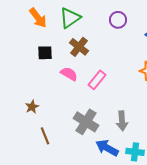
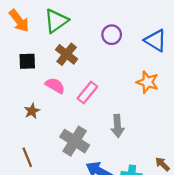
purple circle: (118, 20) -> (112, 35), moved
brown star: (32, 107) -> (32, 111), moved
gray arrow: (122, 121) -> (117, 126), moved

